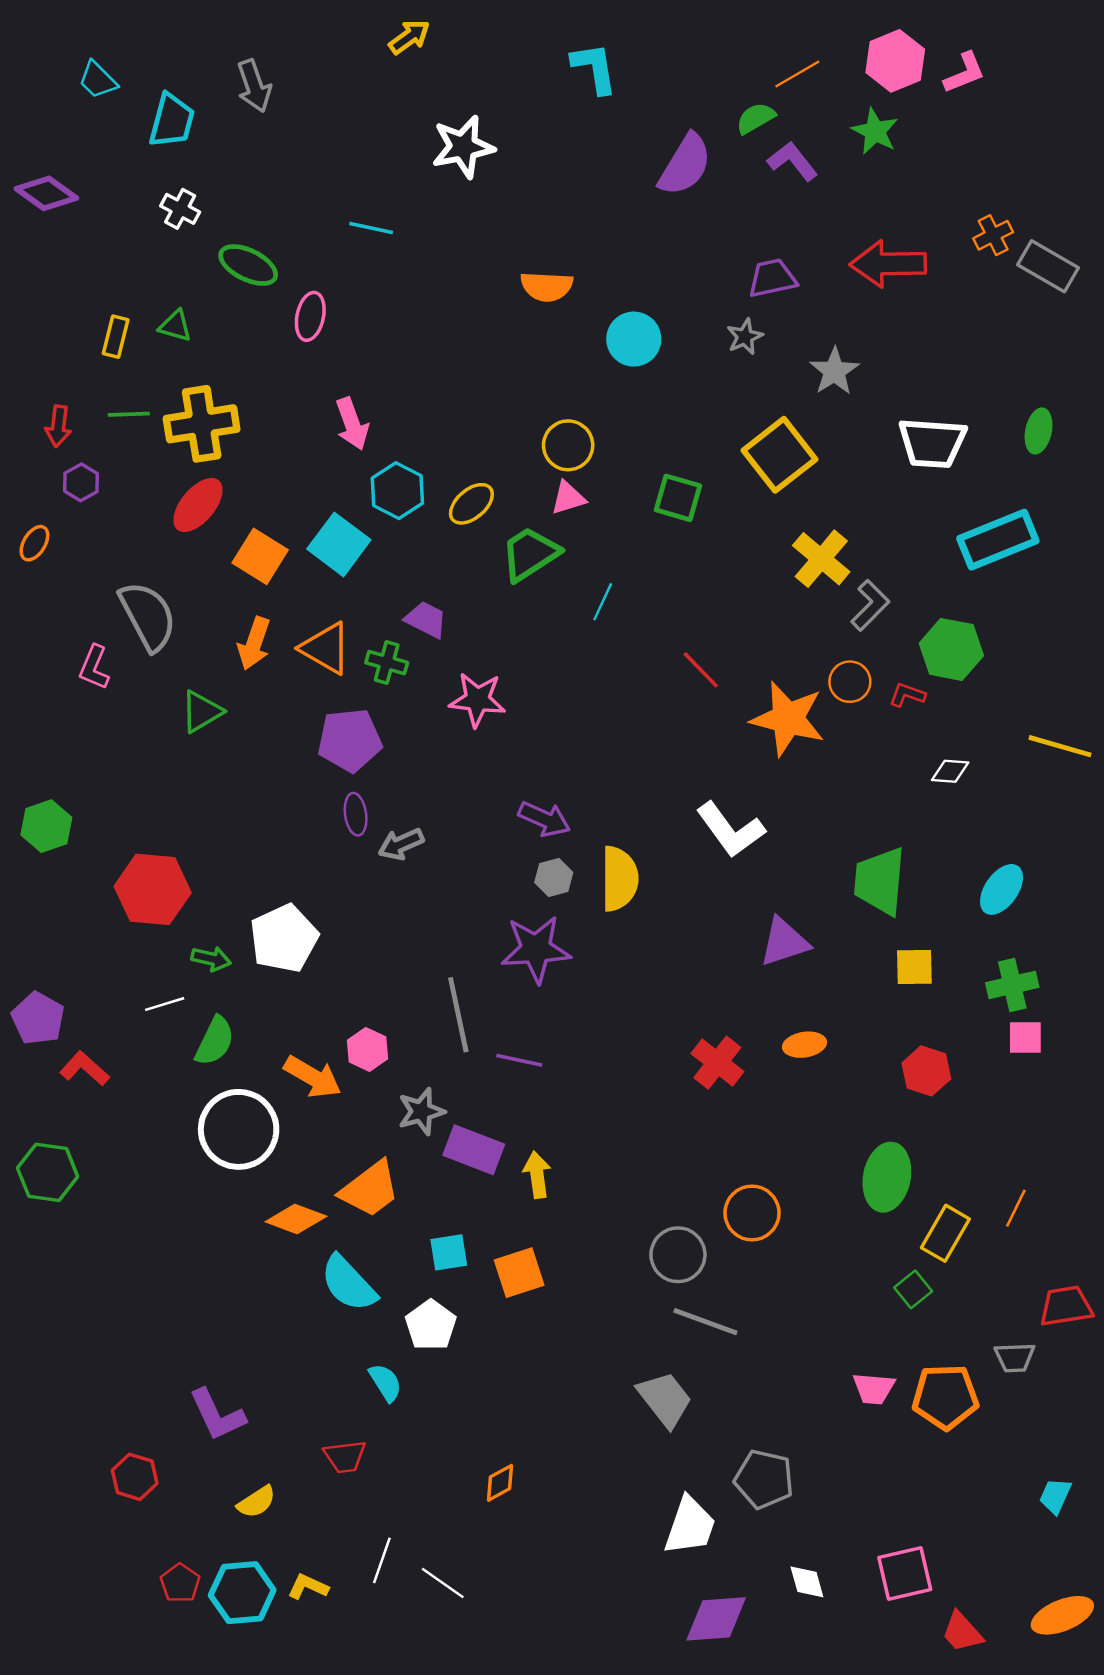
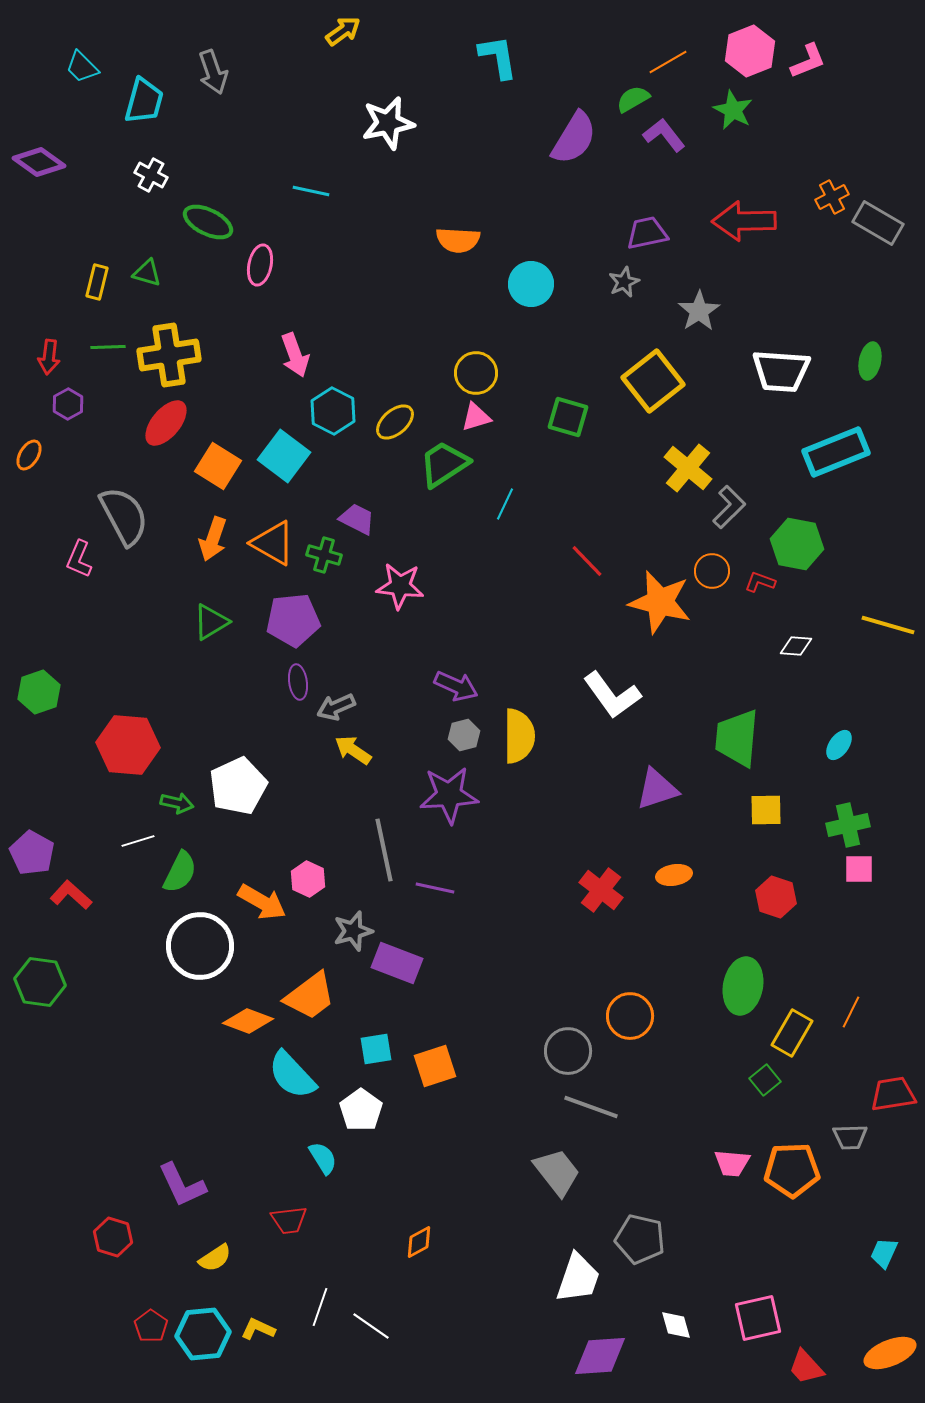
green triangle: (202, 712) -> (211, 622), moved
cyan ellipse: (1002, 889) -> (839, 745), size x0.7
yellow arrow: (537, 1175) -> (353, 750), moved, turned -48

